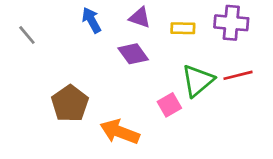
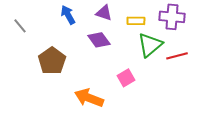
green triangle: (198, 81) -> (150, 45), moved
brown pentagon: (70, 104) -> (52, 61), moved

